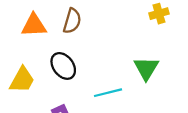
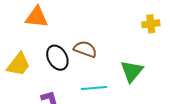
brown semicircle: (72, 21) -> (85, 49), moved, turned -95

